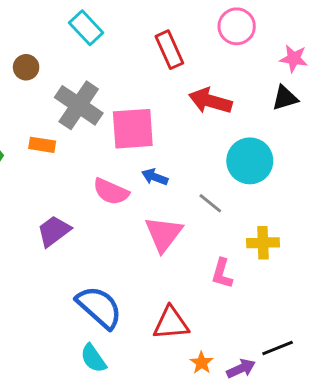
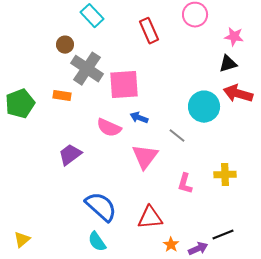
brown circle: (26, 67) -> (65, 45), moved
red arrow: (210, 101) -> (238, 94), moved
yellow cross: (263, 243) -> (225, 175), moved

